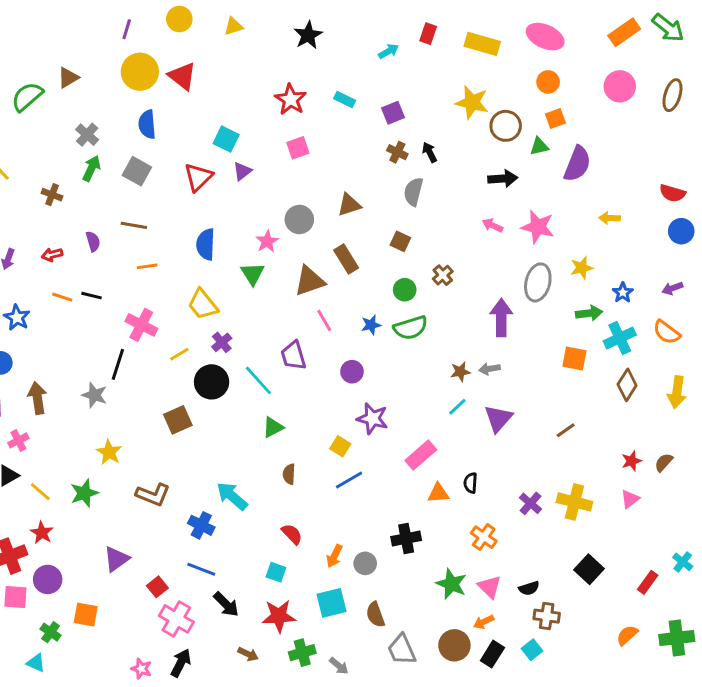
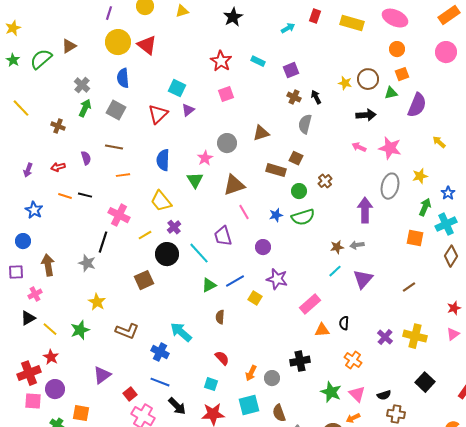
yellow star: (472, 102) -> (345, 83), moved, size x0.6
yellow arrow: (610, 218) -> (439, 142), turned 40
brown rectangle: (346, 259) -> (276, 170), moved, turned -42
green arrow: (589, 313) -> (425, 207), turned -60
blue line: (349, 480) -> (235, 281), moved

